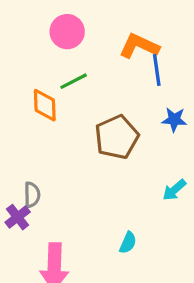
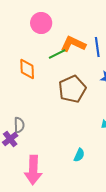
orange L-shape: (139, 46) -> (73, 44), moved
green line: (74, 81) -> (57, 54), moved

